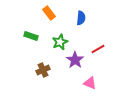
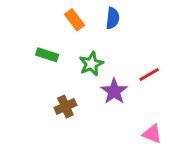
blue semicircle: (81, 18) -> (113, 18), moved
pink triangle: (90, 83) -> (152, 134), moved

